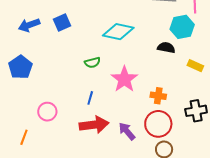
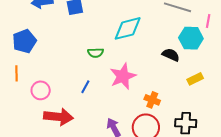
cyan diamond: (118, 32) -> (128, 28), turned -40
yellow rectangle: (195, 66) -> (195, 79), turned -63
red arrow: (94, 125) -> (59, 117), moved
orange line: (24, 137) -> (16, 73), moved, turned -35

